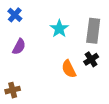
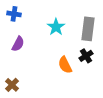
blue cross: (15, 15) -> (14, 14), turned -32
brown cross: (13, 90) -> (12, 85), turned -32

